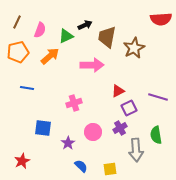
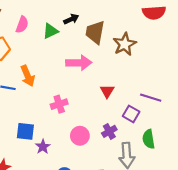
orange arrow: (50, 56) -> (28, 76), moved, turned 108
red triangle: (118, 91) -> (107, 91), turned -32
purple square: (129, 108) -> (131, 114), moved, turned -35
purple star: (68, 143) -> (43, 147), moved

